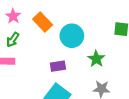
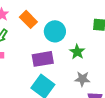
purple rectangle: (58, 66) -> (43, 59), size x1.5

